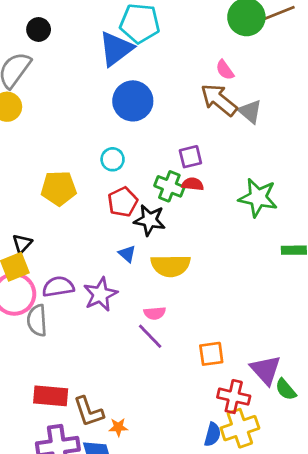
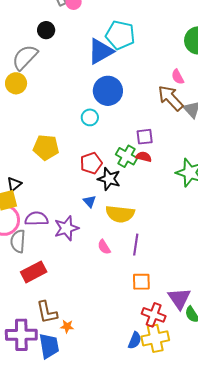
cyan circle: (113, 159) -> (90, 117), moved
pink semicircle: (155, 313) -> (104, 247), turned 56
purple line: (150, 336) -> (136, 245), moved, turned 45
red rectangle: (51, 396) -> (34, 272), moved, turned -40

